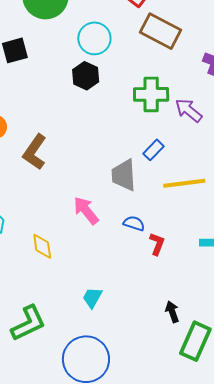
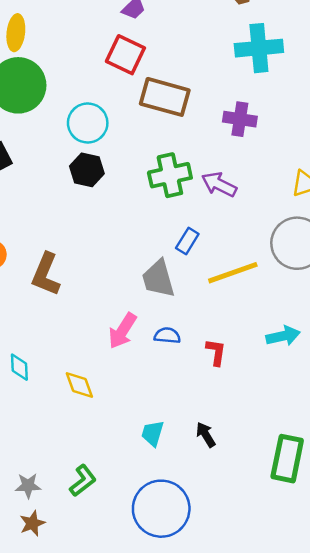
pink arrow: (86, 210) -> (122, 331), turned -96
blue semicircle: (134, 223) -> (167, 336), moved
black arrow: (172, 312) -> (206, 435), moved
green L-shape: (28, 323) -> (83, 481), size x0.7

